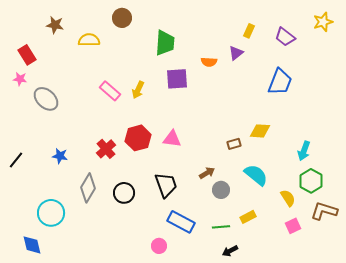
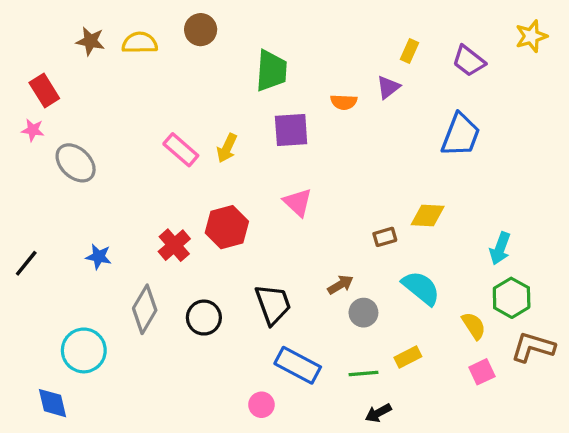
yellow semicircle: (89, 40) -> (140, 43), moved
pink triangle: (172, 139) -> (298, 202), moved, turned 36

